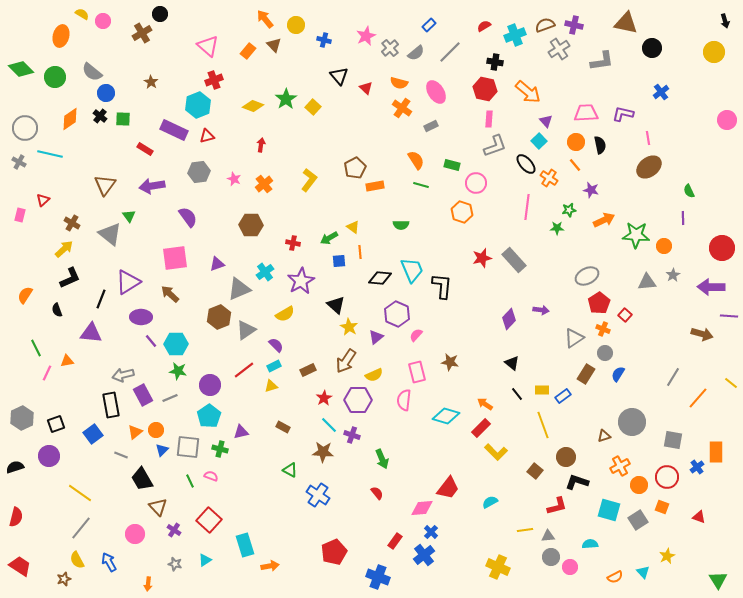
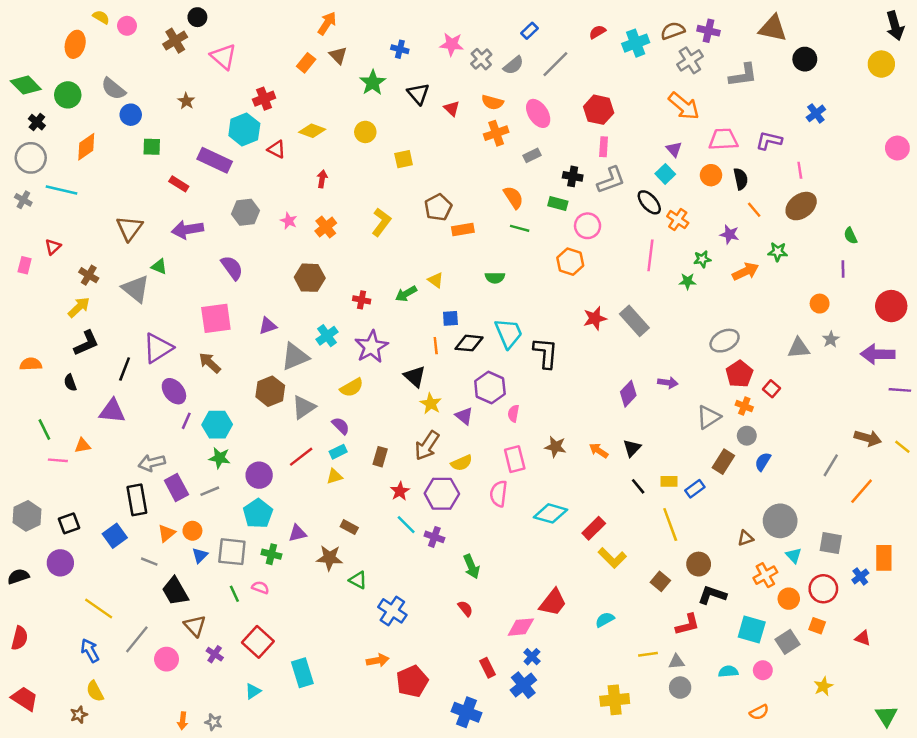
orange arrow: (265, 19) -> (327, 23), turned 72
black arrow: (725, 21) -> (895, 26), size x1.6
yellow circle: (296, 25) -> (365, 132), moved
pink star: (366, 36) -> (452, 44), turned 30
pink triangle: (208, 46) -> (223, 57), moved
black cross: (495, 62) -> (573, 176), moved
orange arrow: (528, 92) -> (684, 106), moved
green star: (286, 99) -> (373, 83), moved
yellow square: (313, 107) -> (404, 159), moved, turned 35
orange cross: (402, 108) -> (496, 133), turned 36
black cross: (100, 116) -> (37, 122), moved
red triangle: (207, 136) -> (276, 149), moved, turned 42
orange line: (575, 165) -> (754, 210), moved
green triangle: (129, 216) -> (159, 267), turned -32
green star: (636, 235) -> (778, 252), moved, size x0.6
orange line: (360, 252) -> (436, 346), moved
blue square: (339, 261) -> (450, 318), moved
orange semicircle: (25, 295) -> (31, 364), turned 54
purple ellipse: (141, 317) -> (174, 391), turned 50
brown arrow: (702, 334) -> (868, 438), moved
pink semicircle: (416, 335) -> (513, 413), turned -32
purple triangle: (376, 337) -> (464, 416), turned -42
purple line: (151, 341) -> (186, 421), turned 64
black triangle: (512, 363) -> (632, 448), turned 35
brown rectangle: (308, 370) -> (380, 457), turned -49
pink line: (47, 373) -> (58, 460), turned 70
yellow line: (731, 383) -> (902, 447), moved
orange arrow: (485, 404) -> (599, 450), moved
brown star: (323, 452) -> (329, 558), moved
gray line: (81, 528) -> (137, 639), moved
red rectangle: (395, 541) -> (488, 668), turned -63
blue arrow: (109, 562) -> (90, 650), moved
gray star: (175, 564) -> (213, 722), moved
orange arrow: (270, 566) -> (378, 660), moved
yellow cross: (498, 567) -> (615, 700), turned -30
pink circle: (570, 567) -> (763, 670), moved
cyan triangle: (643, 572) -> (794, 555), moved

